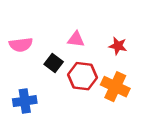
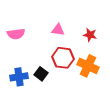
black square: (54, 63) -> (41, 74), moved

